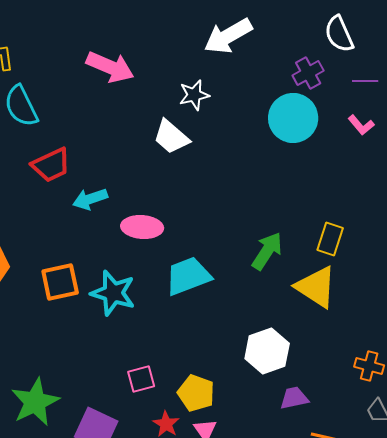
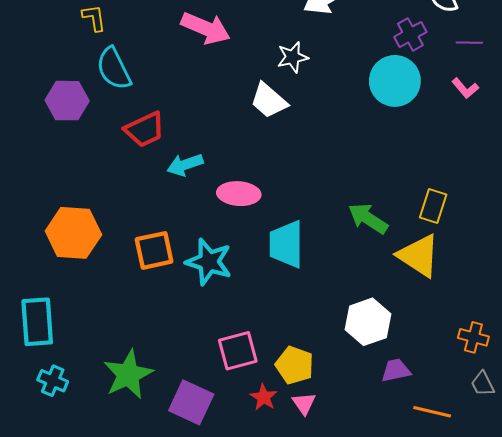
green arrow: (267, 251) -> (368, 218), turned -90
cyan trapezoid: (188, 276) -> (286, 244), turned -69
pink square: (141, 379) -> (238, 351), size x1.4

